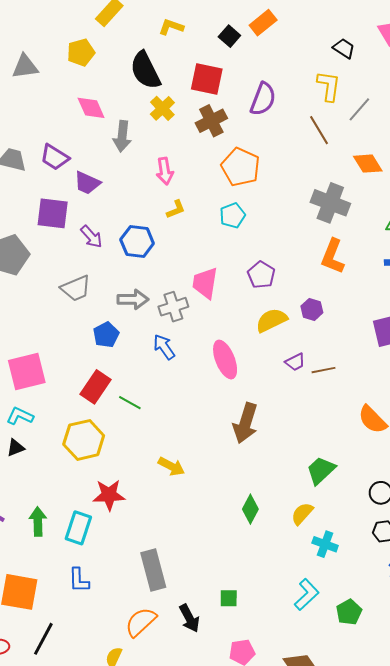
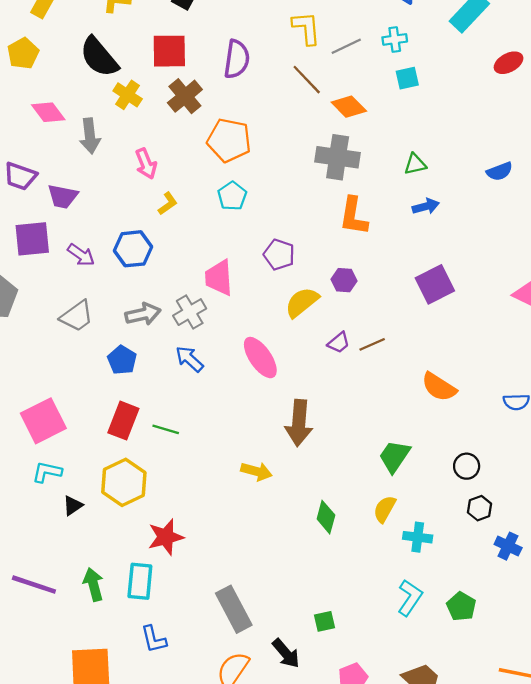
gray line: (359, 109) -> (346, 46), turned 36
orange diamond: (368, 164) -> (349, 107), moved
black triangle: (16, 448) -> (73, 506), moved
yellow arrow: (171, 466) -> (256, 471), moved

